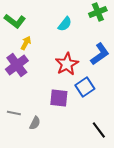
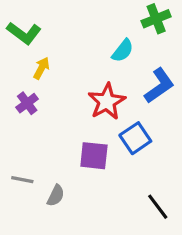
cyan semicircle: (65, 24) -> (123, 51), moved
purple cross: (17, 65) -> (27, 103), size x0.6

